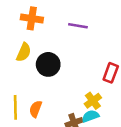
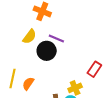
purple line: (78, 26) -> (56, 38), moved

